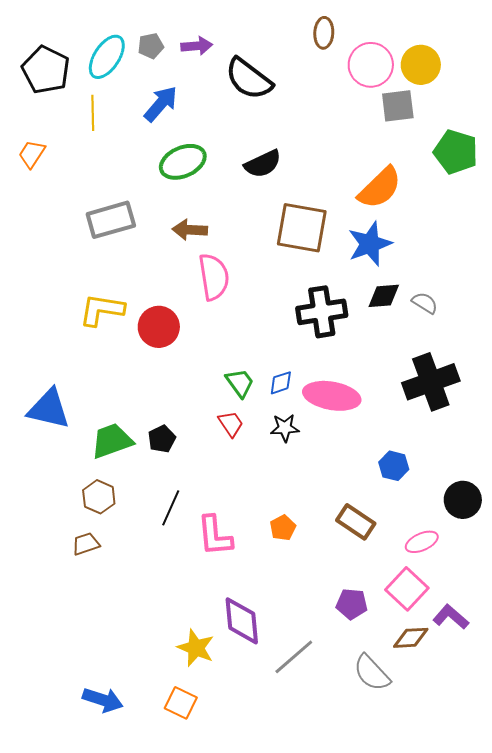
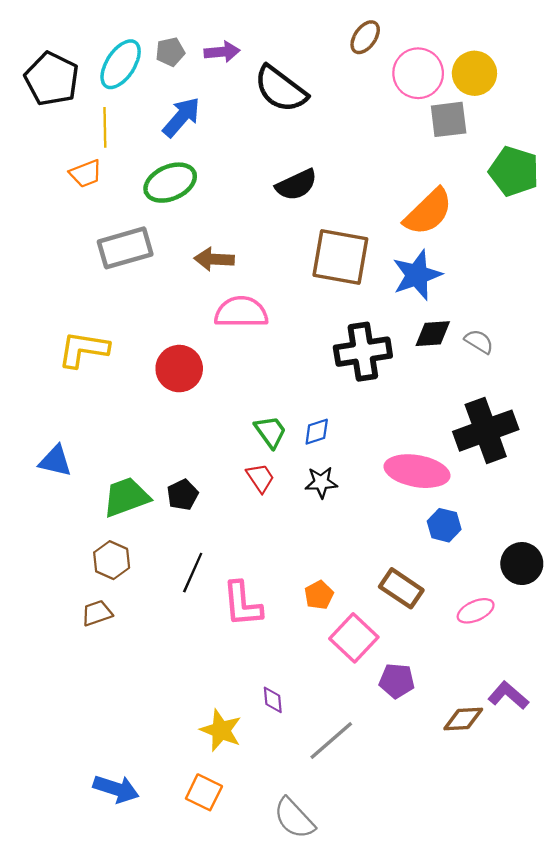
brown ellipse: (324, 33) -> (365, 37), turned 32
orange trapezoid: (32, 154) -> (86, 174), moved, turned -144
green ellipse: (183, 162) -> (170, 183), moved
pink semicircle: (214, 277) -> (241, 312), turned -81
yellow L-shape: (102, 310) -> (83, 349), moved
pink ellipse: (332, 396) -> (417, 471), moved
blue triangle: (49, 409) -> (55, 461), size x0.7
pink square: (407, 589) -> (354, 638), moved
purple diamond: (242, 621) -> (273, 700), size x0.5
gray semicircle: (372, 673) -> (294, 818), moved

